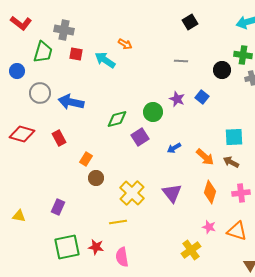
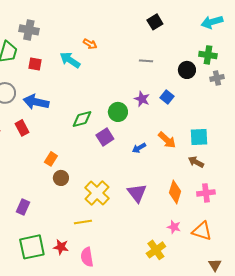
red square: (76, 54) -> (35, 64), moved
red rectangle: (59, 138) -> (22, 128), moved
orange arrow: (205, 157) -> (167, 140), moved

